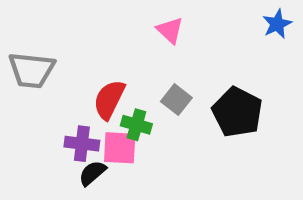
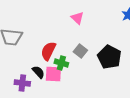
purple cross: (82, 144) -> (22, 83), moved
black semicircle: (92, 173) -> (38, 72), moved, turned 88

